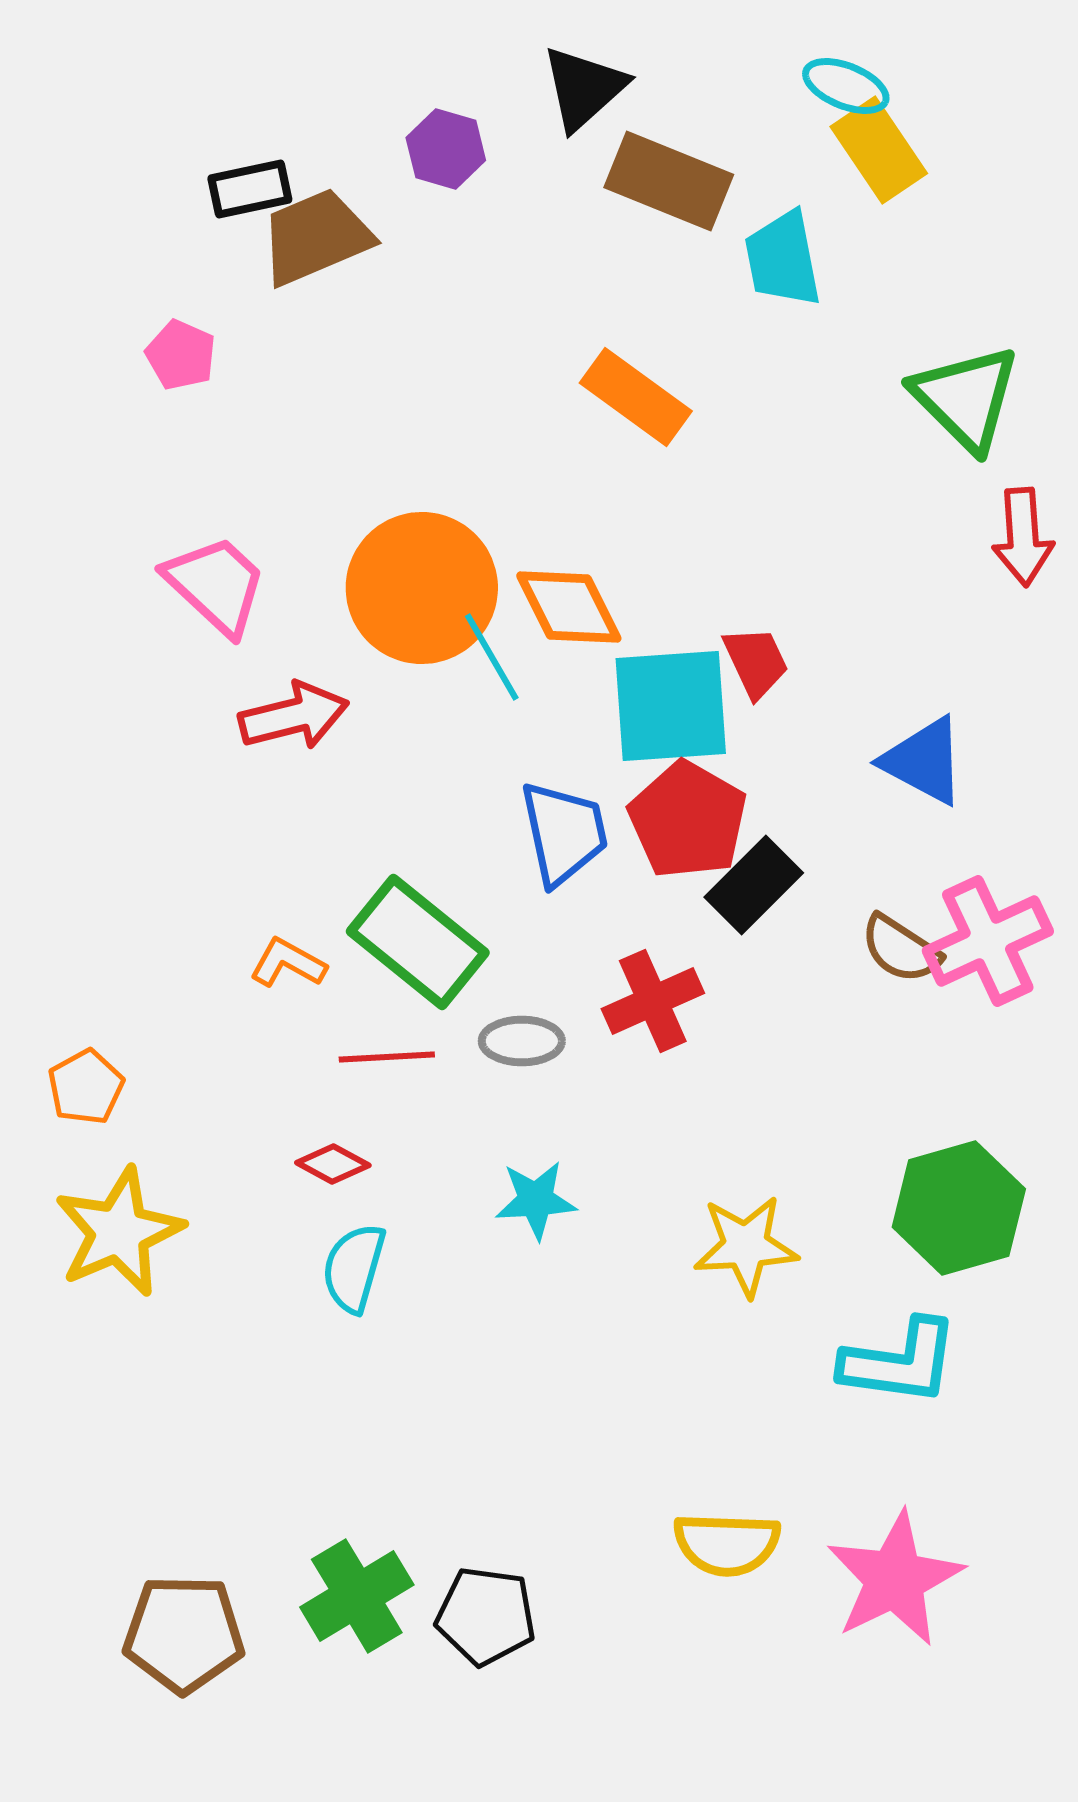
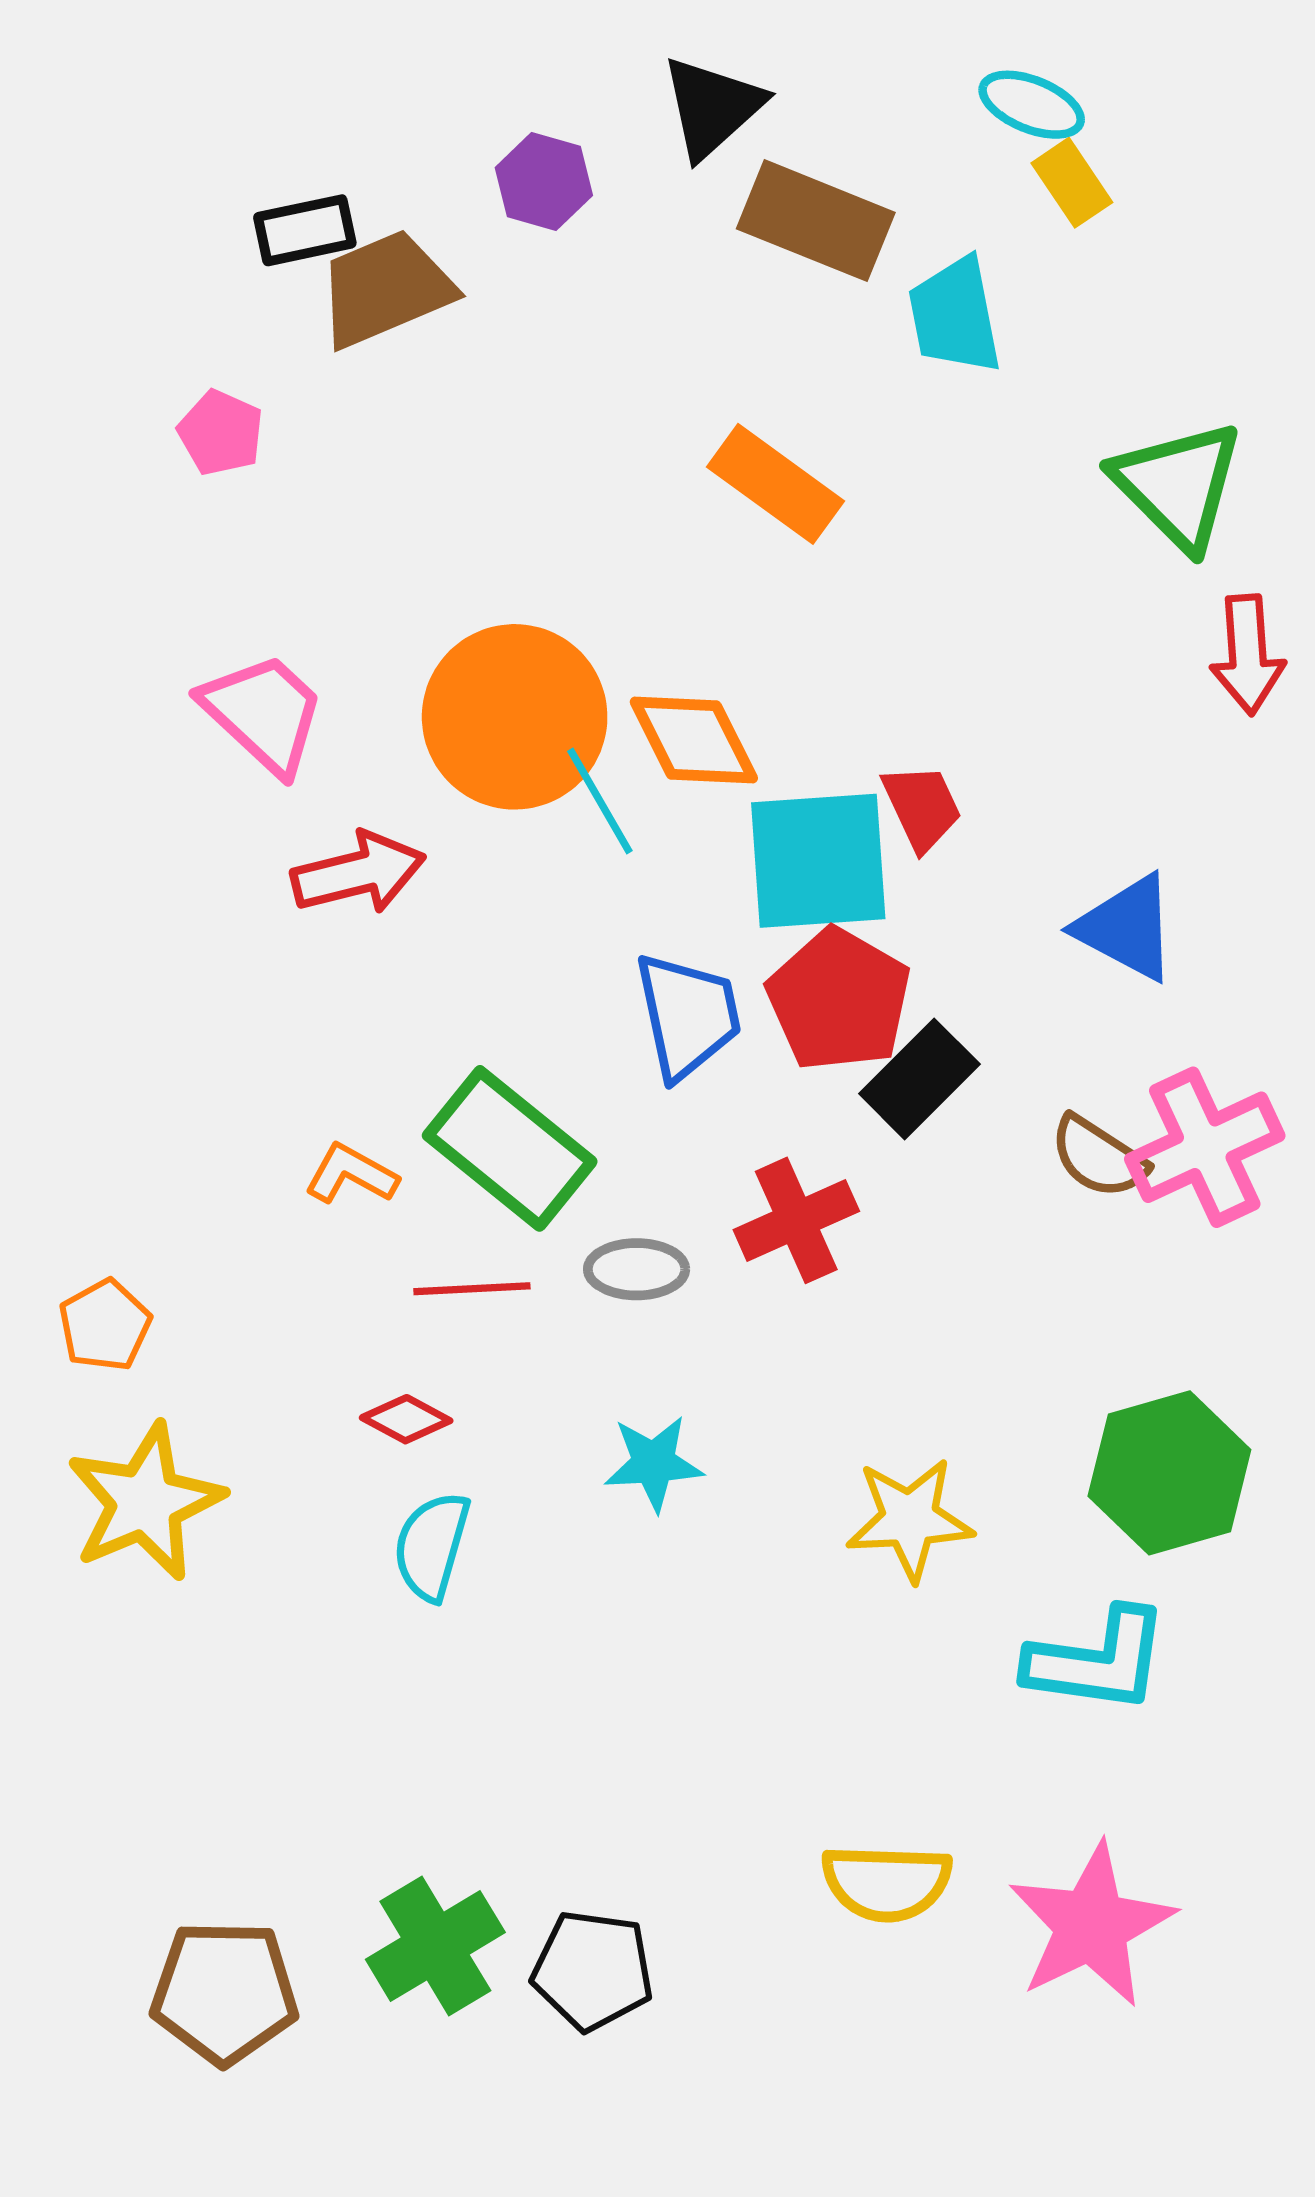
yellow rectangle: (879, 150) -> (1072, 183), size x0.7

